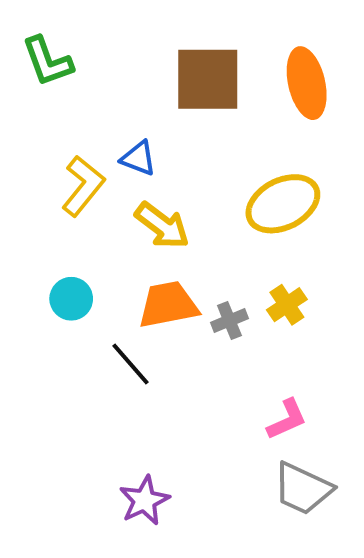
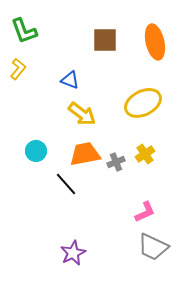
brown square: (208, 79) -> (105, 40), size x0.7
yellow L-shape: (83, 186) -> (18, 69), moved, size x0.7

